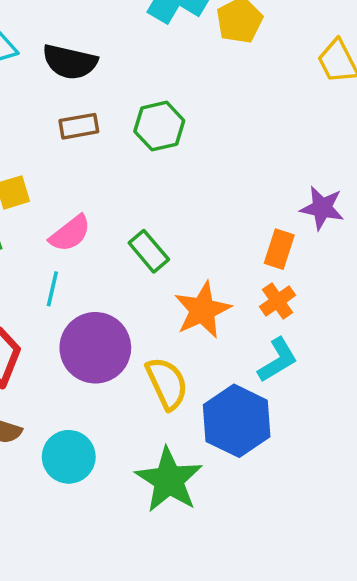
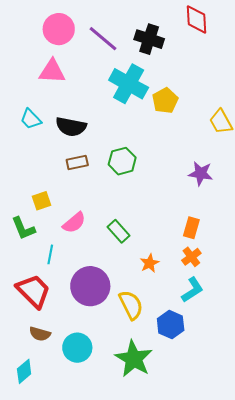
purple star: (322, 208) -> (201, 173), moved
cyan line: (52, 289) -> (50, 254), moved
orange star: (203, 310) -> (150, 263), size x0.6
blue hexagon: (237, 421) -> (171, 325), size x0.7

